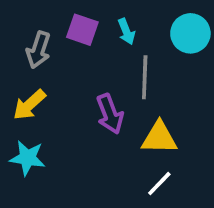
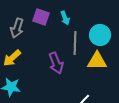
cyan circle: (190, 33) -> (100, 35), moved
yellow triangle: (159, 138) -> (97, 61), moved

